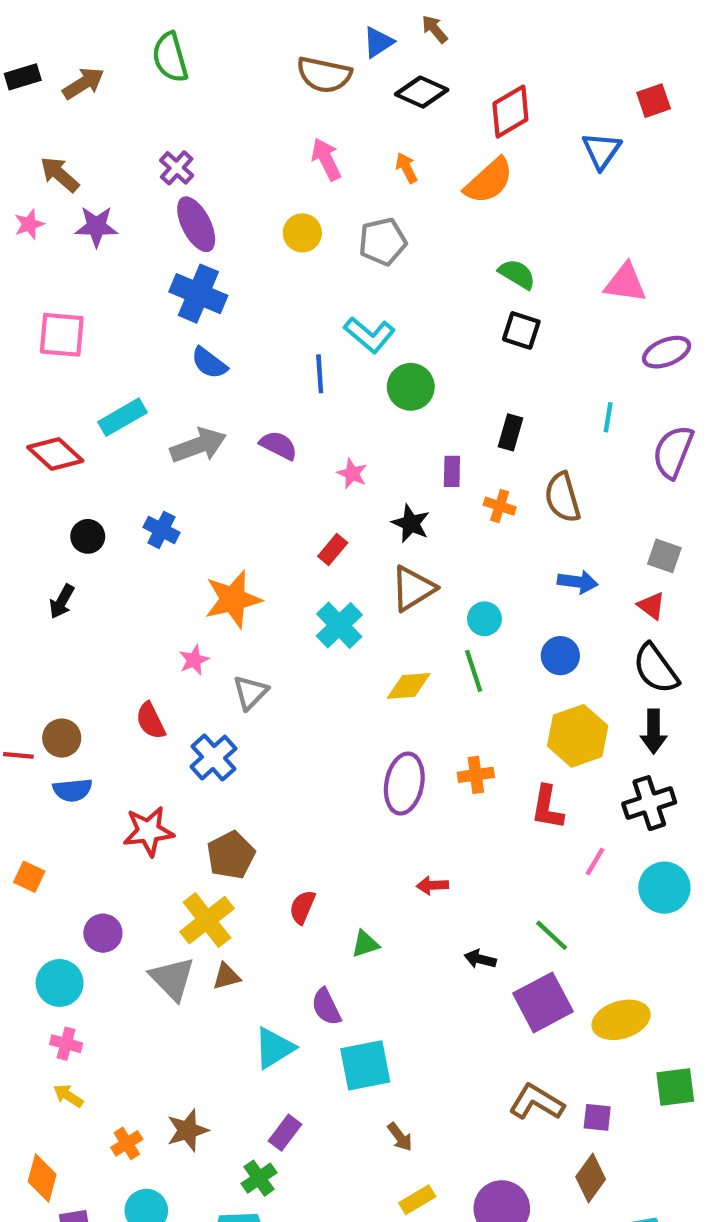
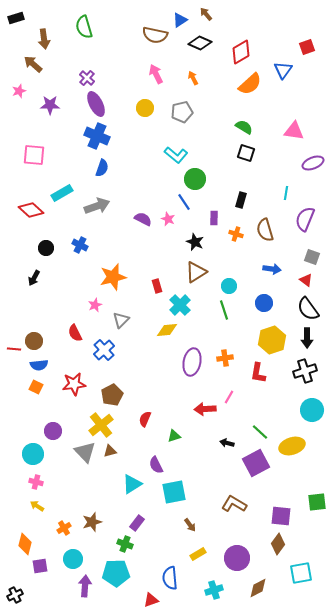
black rectangle: (23, 77) -> (16, 18), moved
brown arrow: (83, 83) -> (44, 39), turned 114
brown arrow: (60, 174) -> (33, 64), moved
orange semicircle: (489, 181) -> (250, 84), moved
pink star: (29, 224) -> (19, 91), moved
blue semicircle: (209, 363) -> (102, 168), turned -108
blue line: (320, 374) -> (184, 202), moved, turned -30
purple semicircle: (279, 445) -> (143, 219), moved
purple semicircle: (673, 452) -> (305, 219), moved
red rectangle: (333, 549) -> (157, 286), moved, turned -56
cyan cross: (339, 625) -> (180, 305), moved
yellow diamond: (409, 686) -> (167, 330), moved
pink line: (595, 862) -> (229, 397), moved
orange square: (29, 877) -> (36, 387), moved
red arrow: (432, 885) -> (205, 409), size x1.5
yellow ellipse: (621, 1020) -> (292, 446), moved
brown L-shape: (536, 1102) -> (234, 504), moved
purple square: (597, 1117) -> (281, 516), size x1.5
green cross: (259, 1178) -> (125, 544), turned -35

